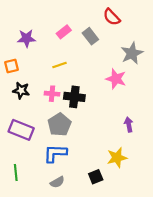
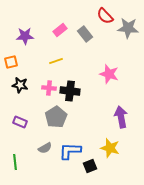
gray star: (132, 53) -> (128, 28), moved, turned 30
purple arrow: (129, 125) -> (121, 117), size x1.5
purple rectangle: (21, 130) -> (20, 122), size x0.6
blue L-shape: (55, 153) -> (70, 151), moved
yellow star: (117, 158) -> (110, 148), turned 30
gray semicircle: (57, 182) -> (45, 148), moved

